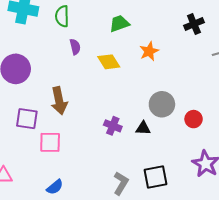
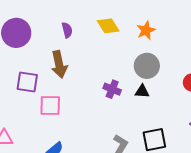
purple semicircle: (75, 47) -> (67, 30), moved
orange star: (149, 51) -> (146, 30), moved
gray circle: (162, 104) -> (147, 66), moved

